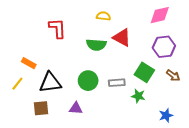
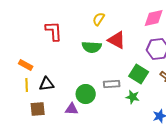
yellow semicircle: (103, 16) -> (99, 19), turned -64
green circle: (88, 81) -> (86, 94), moved
black triangle: (50, 83) -> (47, 84), size x0.7
yellow line: (17, 84) -> (27, 85), moved, turned -40

